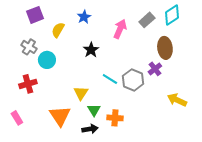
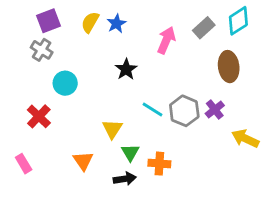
yellow semicircle: (58, 30) -> (90, 22), moved
gray cross: (29, 47) -> (42, 50), moved
purple cross: (155, 69) -> (215, 109), moved
red cross: (28, 84) -> (39, 116), turned -30
orange triangle: (60, 116) -> (83, 161), size x0.7

